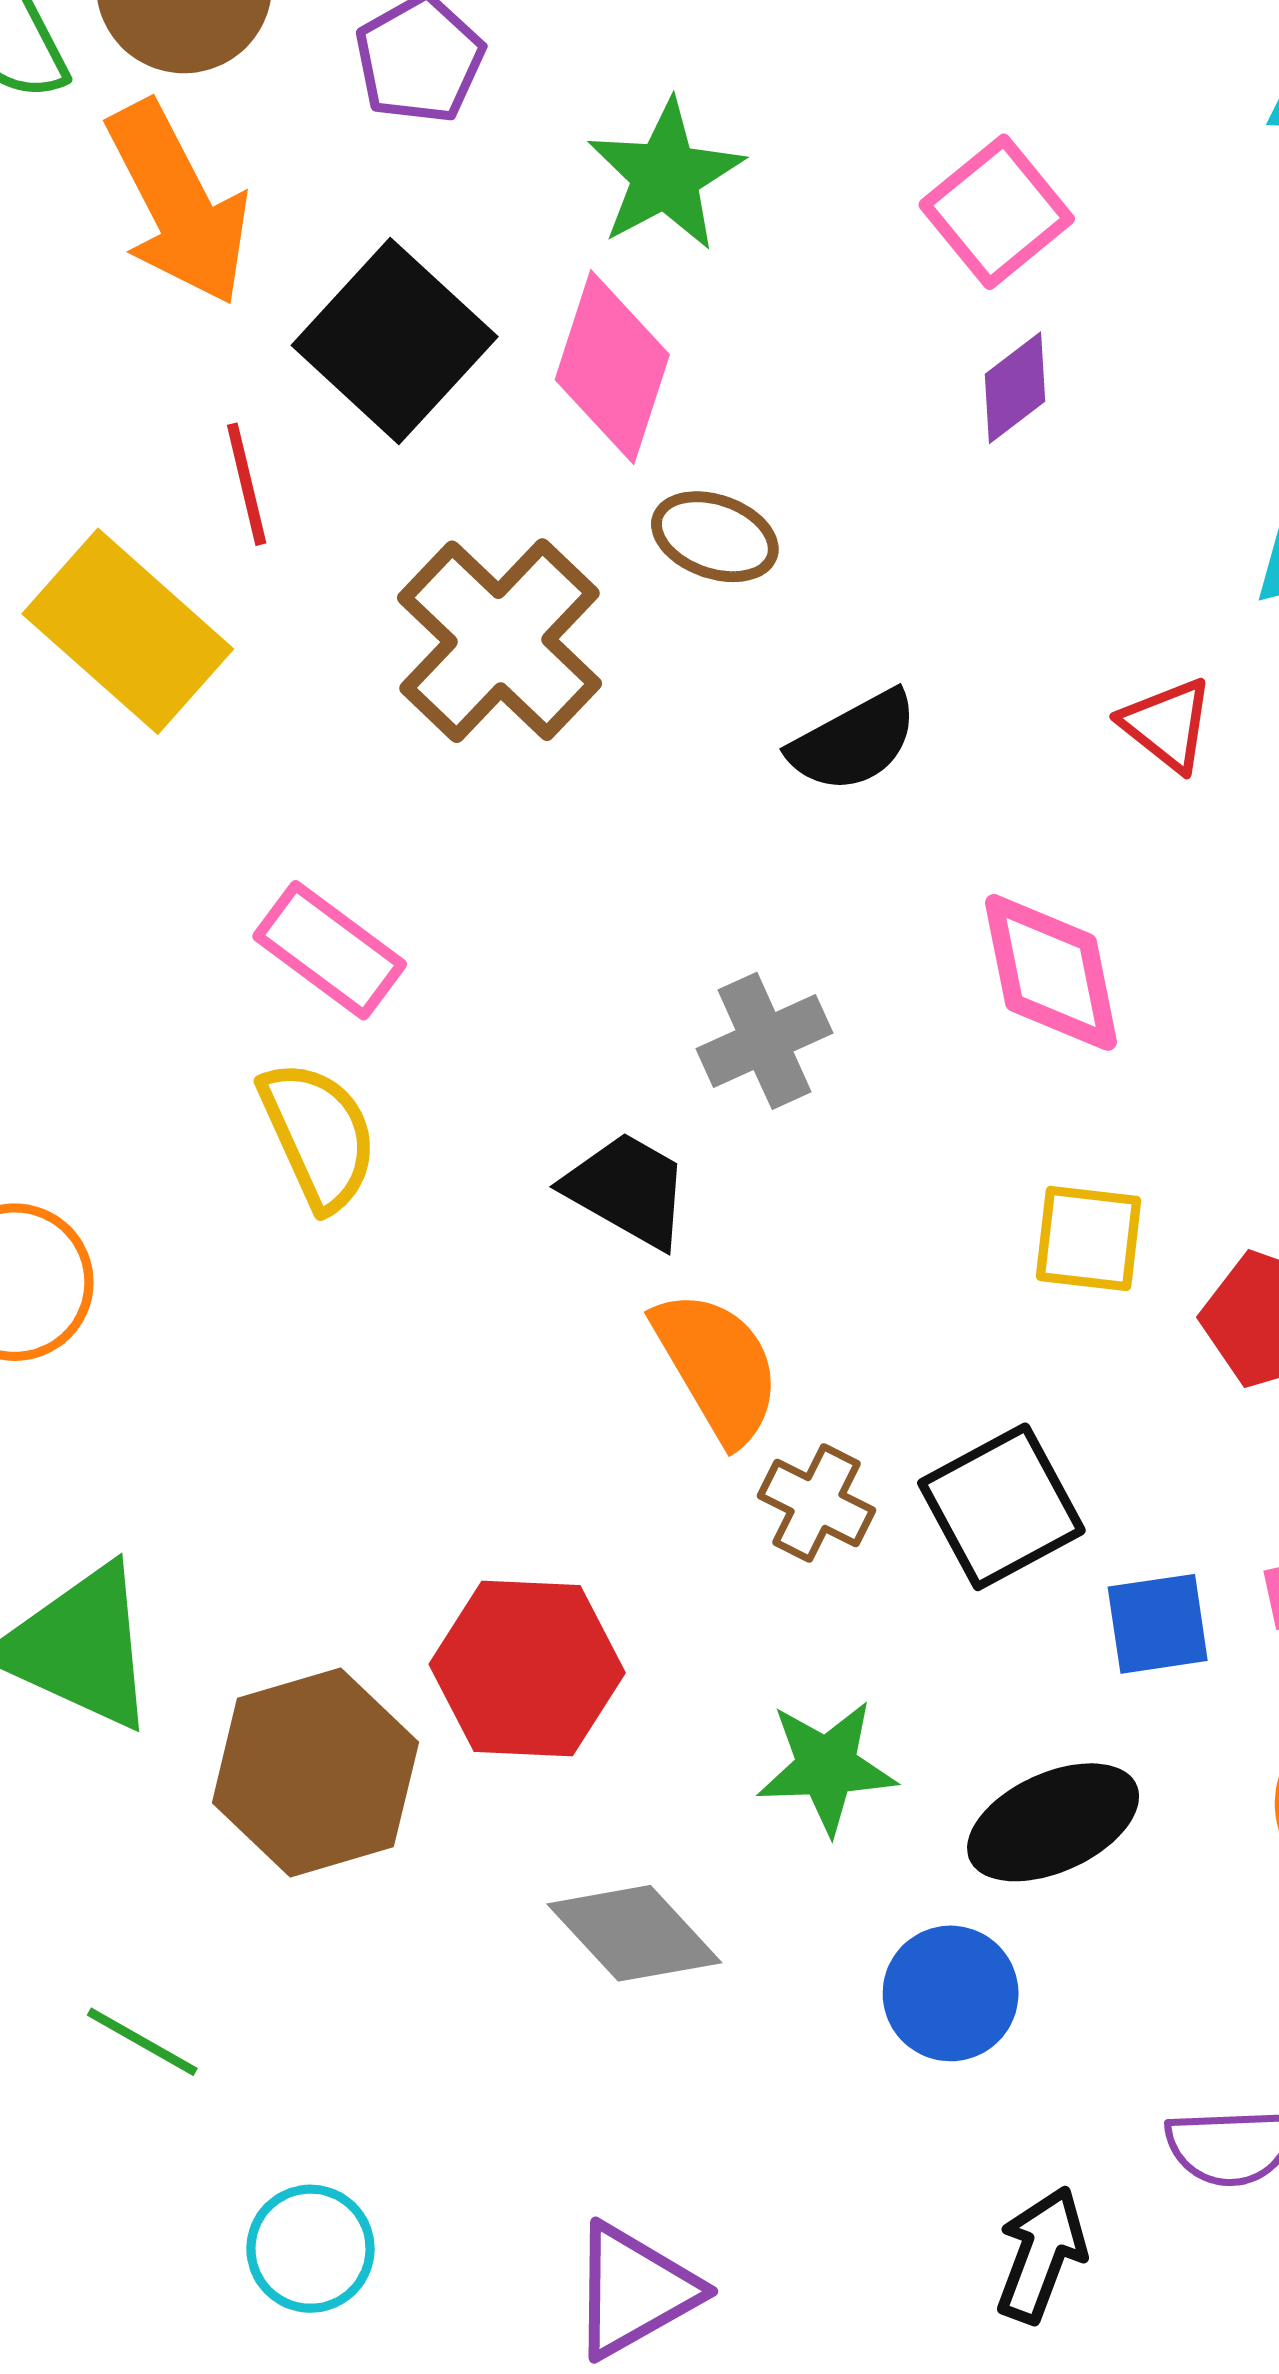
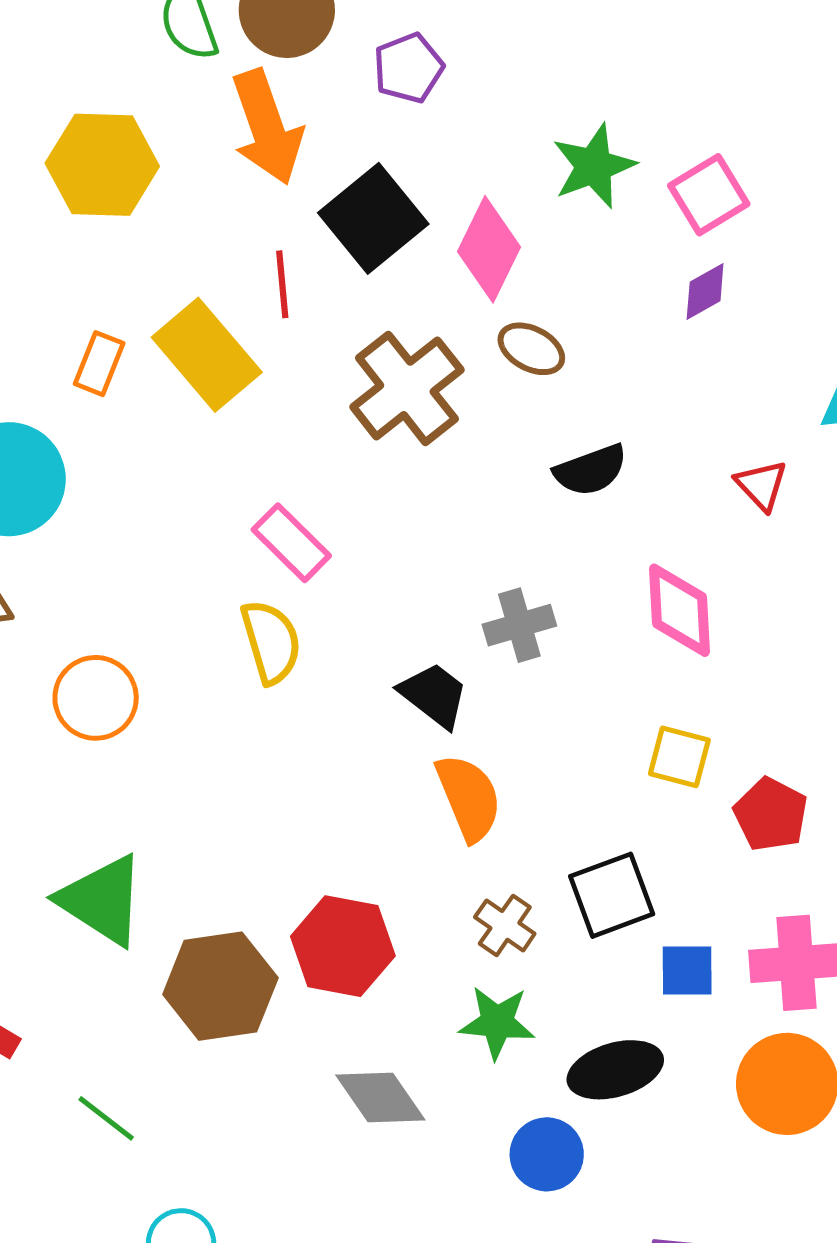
green star: (666, 175) -> (594, 166), moved
brown cross: (816, 1503) -> (505, 925), moved

